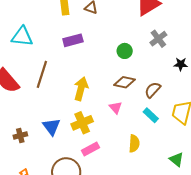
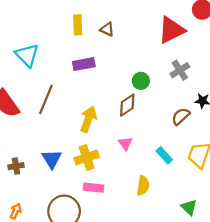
cyan triangle: (22, 37) -> (27, 55), turned 35
brown diamond: (124, 82) -> (127, 105), moved, turned -50
brown semicircle: (153, 90) -> (181, 116), moved
pink rectangle: (90, 149) -> (93, 188), turned 30

